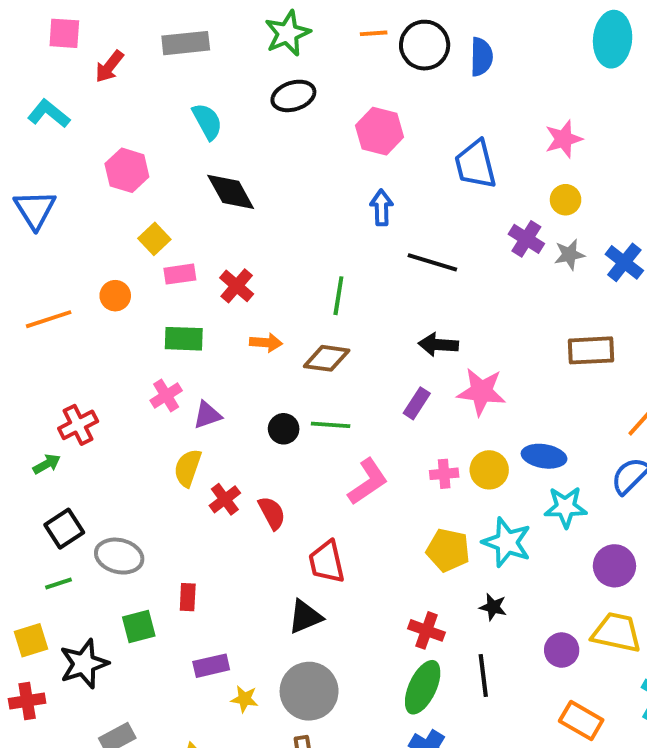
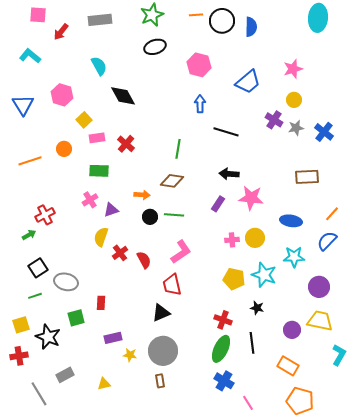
cyan semicircle: (207, 121) -> (99, 66), moved
blue trapezoid: (475, 164) -> (248, 82), turned -116
pink hexagon: (127, 170) -> (62, 95), moved
orange arrow: (266, 343) -> (142, 195), moved
blue ellipse: (544, 456) -> (291, 221), moved
pink L-shape: (368, 482) -> (181, 252), moved
black star: (84, 664) -> (48, 337), turned -30
orange rectangle: (581, 721) -> (288, 366), moved

